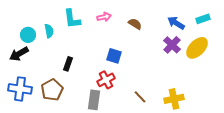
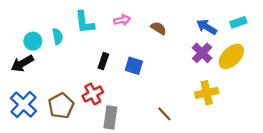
black rectangle: (68, 64) -> (103, 61), moved
red cross: (106, 80) -> (93, 94), moved
blue cross: (20, 89) -> (23, 105), turned 35
yellow cross: (174, 99) -> (207, 93), moved

